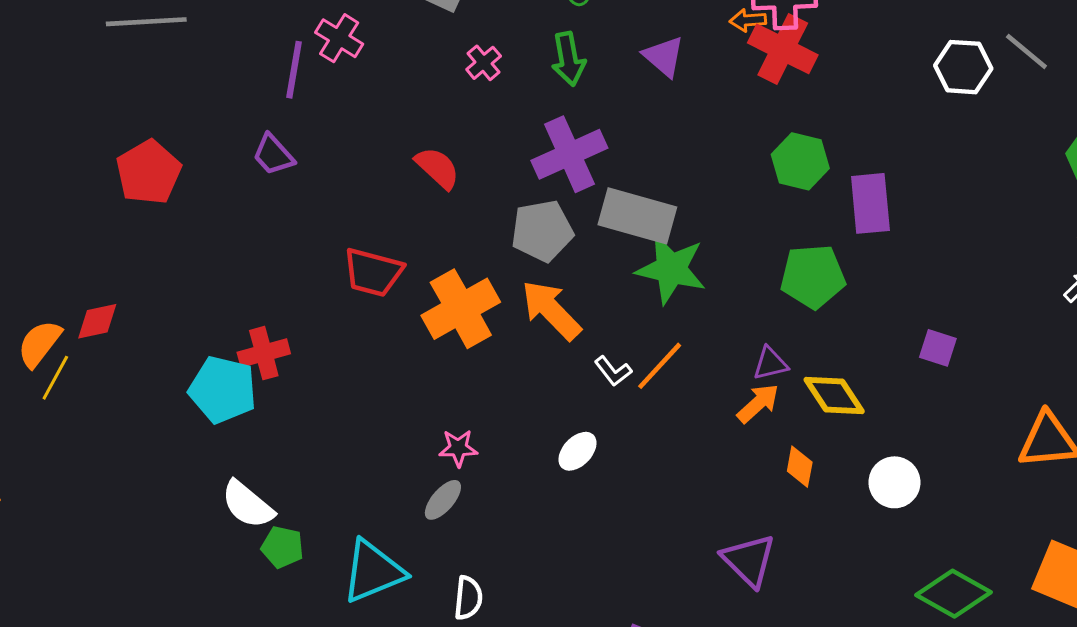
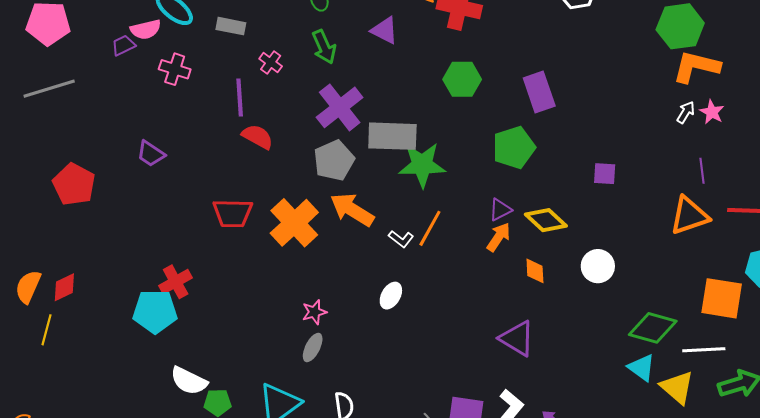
purple line: (294, 70) -> (240, 98), moved
green hexagon: (800, 161) -> (462, 79), moved
orange semicircle: (39, 344) -> (28, 287), moved

